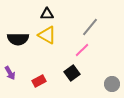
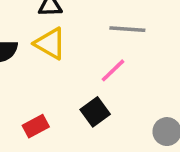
gray line: (90, 27) -> (127, 29), turned 54

